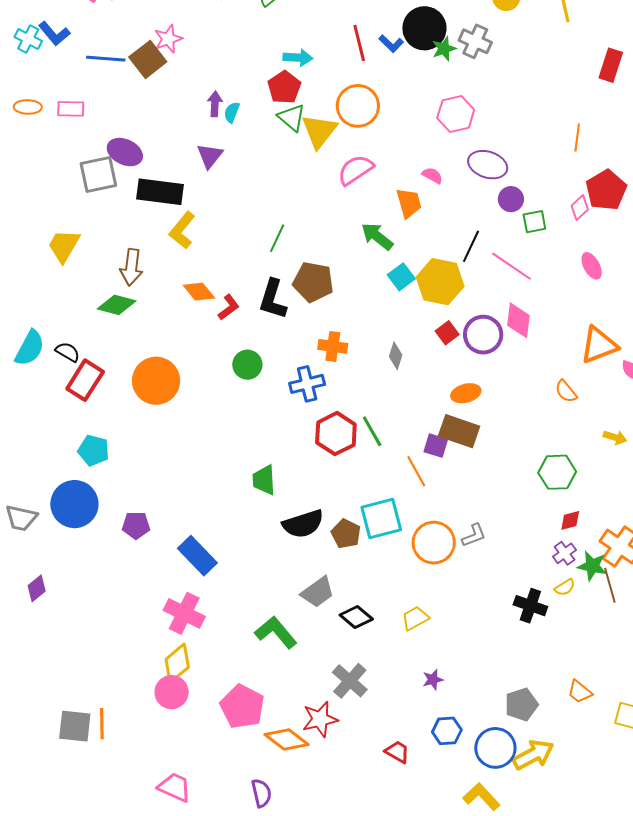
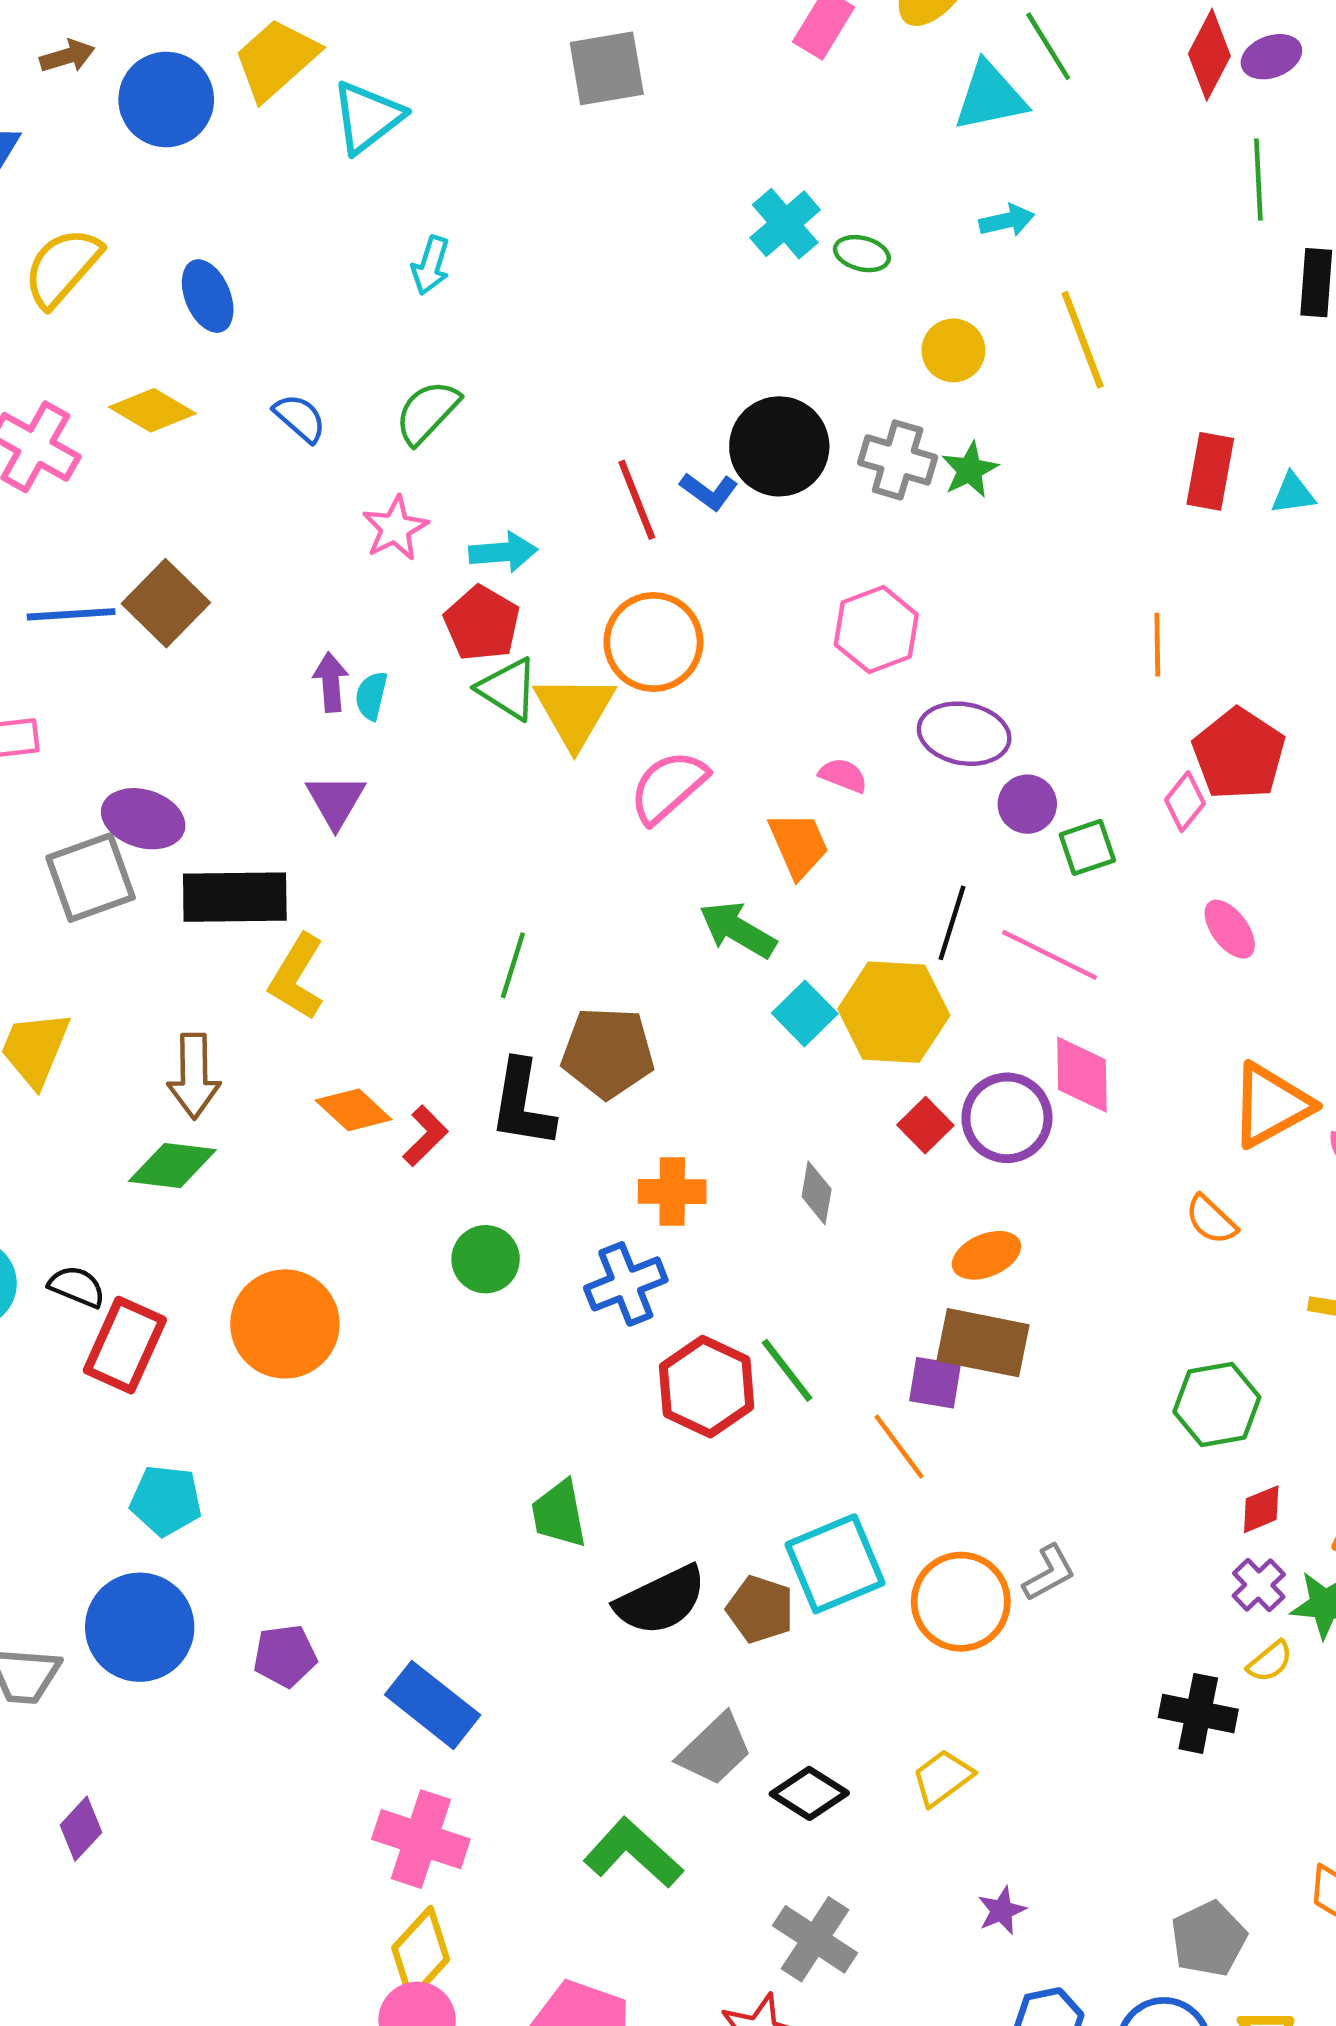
pink star: (168, 39) -> (395, 528), moved
green star: (444, 49) -> (970, 470), moved

